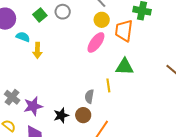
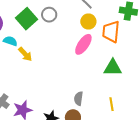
green square: (40, 15) -> (26, 19), size x1.5
yellow arrow: (37, 50) -> (25, 54), turned -42
yellow line: (108, 85) -> (112, 104), moved

